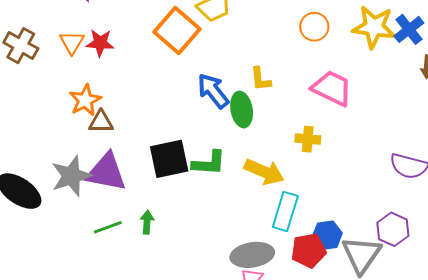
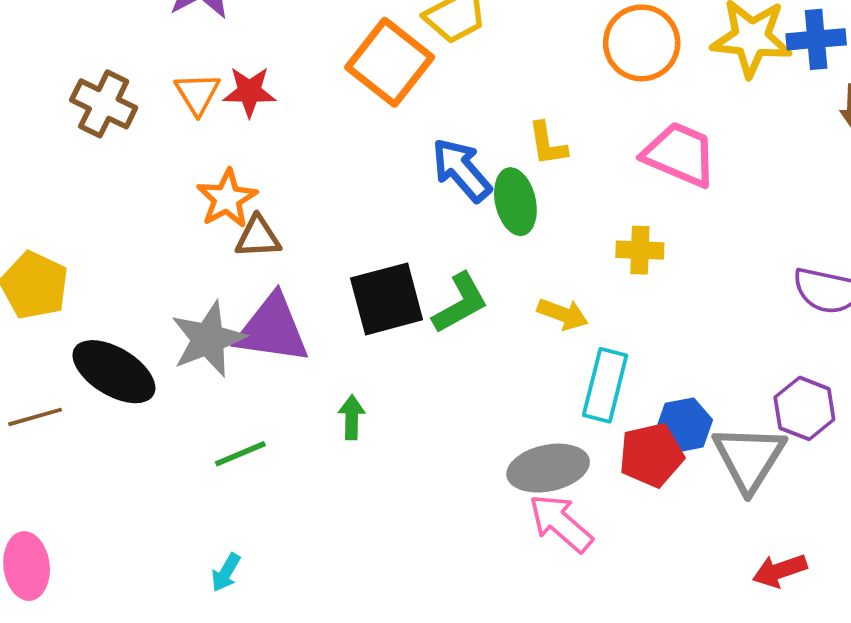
orange circle: (314, 27) -> (642, 43), size x1.4
blue cross: (409, 29) -> (816, 39), turned 36
green L-shape: (209, 163) -> (460, 303), turned -30
yellow arrow: (264, 172) -> (563, 314), size x0.7
green line: (108, 227) -> (240, 454), moved

